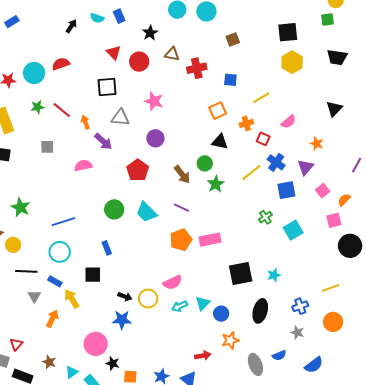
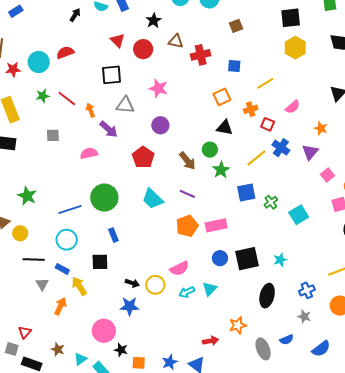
blue square: (286, 190) -> (246, 193), moved
green circle: (114, 209) -> (104, 198), moved, size x1.4
blue circle: (221, 314) -> (220, 258), moved

